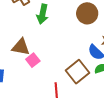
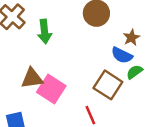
pink square: (33, 60) -> (51, 89), size x1.6

